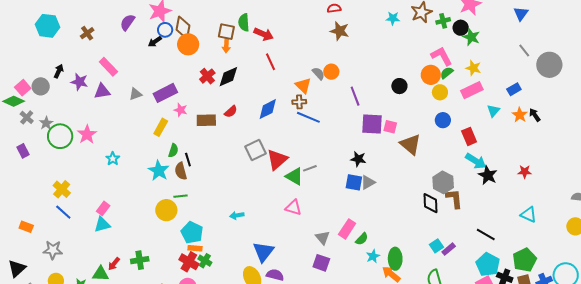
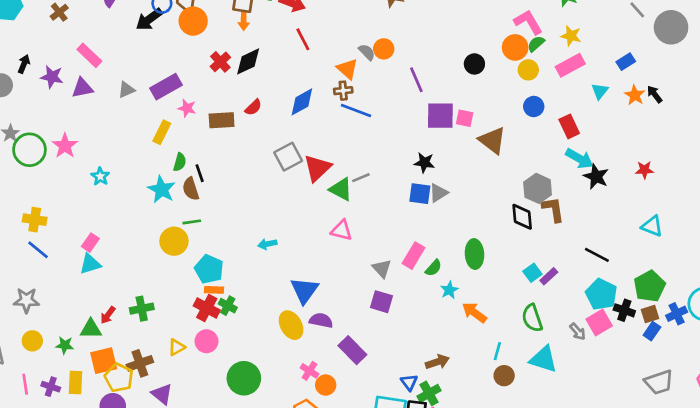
black arrow: (155, 42) -> (149, 19), size x1.5
yellow cross: (62, 189) -> (35, 220), turned -30
green ellipse: (395, 259) -> (474, 254), moved

